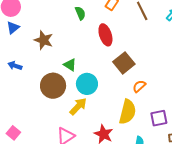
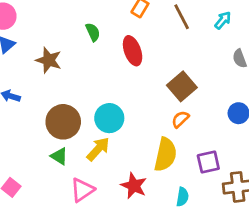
green semicircle: (80, 13) -> (93, 32), moved
brown square: (124, 63) -> (182, 86), moved
green triangle: (70, 65) -> (59, 156), moved

